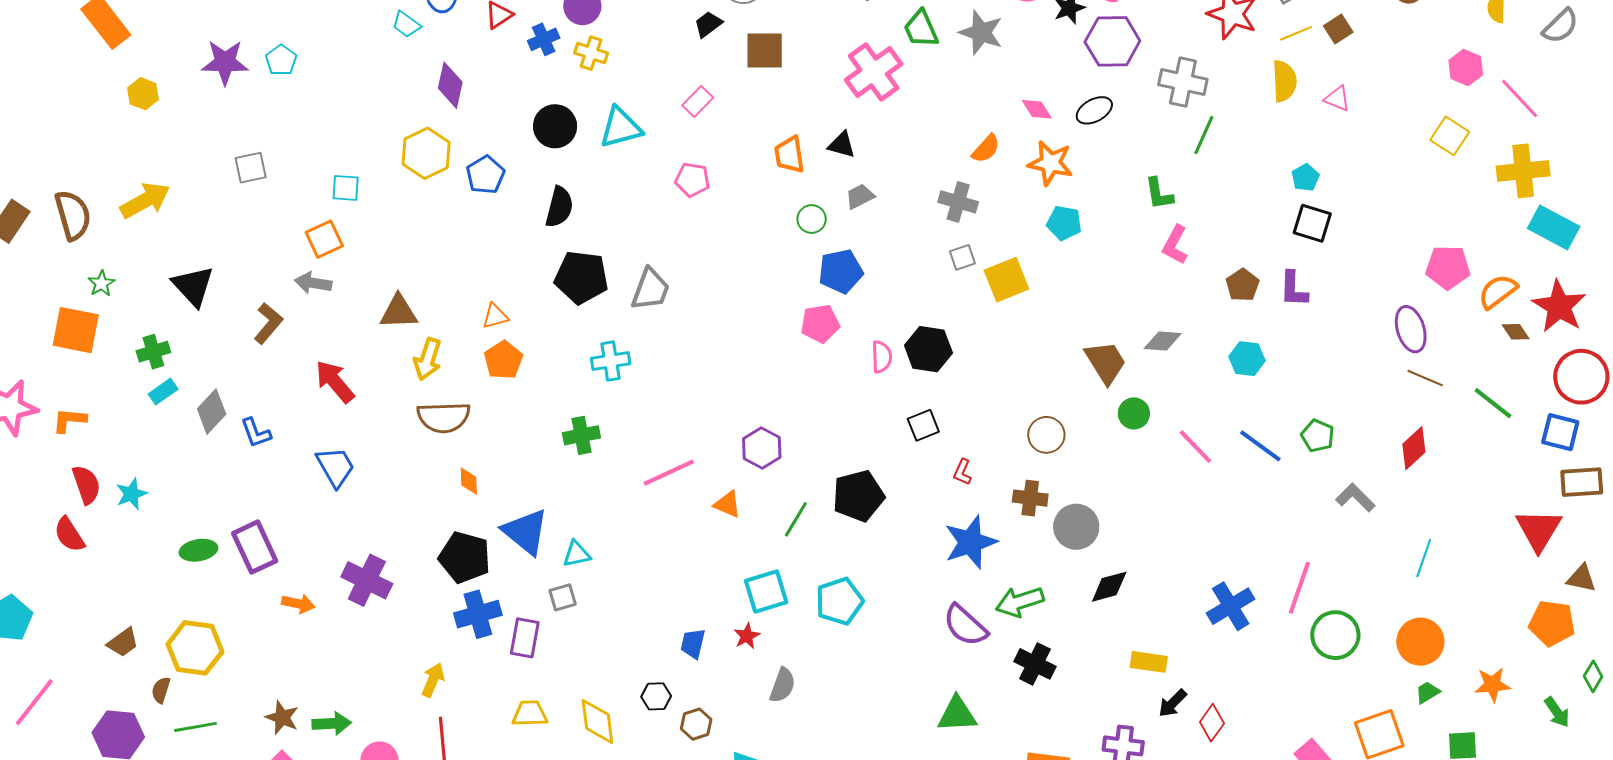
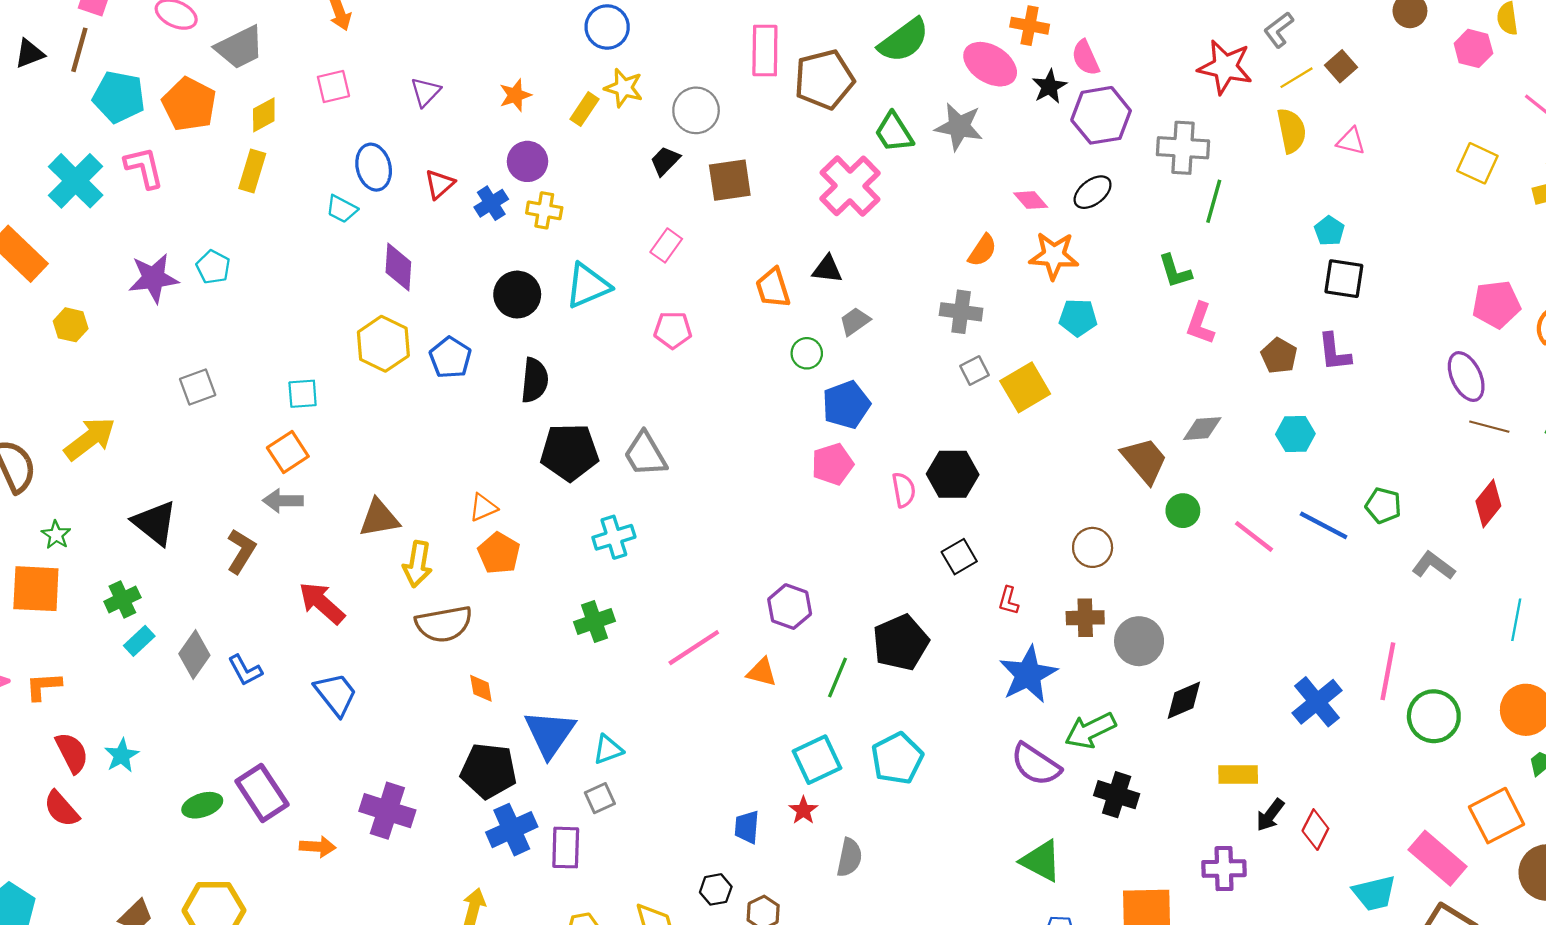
pink hexagon: (1466, 68) -> (1473, 48), moved
gray trapezoid: (650, 289) -> (645, 454), turned 138
blue triangle: (526, 532) -> (550, 734), turned 34
green triangle: (957, 714) -> (1041, 861), turned 39

